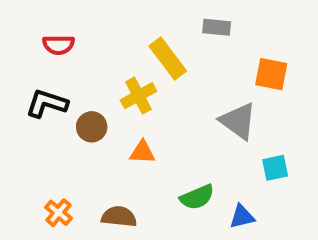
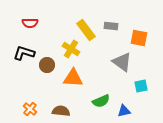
gray rectangle: (217, 27) -> (111, 26), moved
yellow cross: (139, 96) -> (71, 49), turned -30
orange triangle: (142, 152) -> (73, 78), size x1.5

